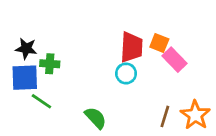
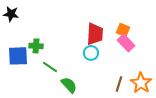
orange square: (159, 43) -> (123, 30), moved
black star: (26, 49) -> (11, 14), moved
green line: (41, 101) -> (50, 67), moved

